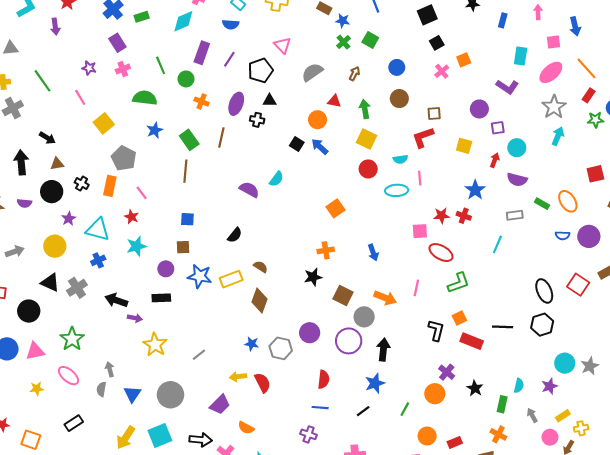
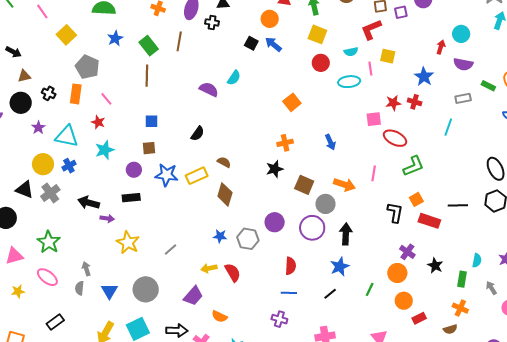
purple square: (498, 128) -> (401, 12), moved
yellow square: (464, 146) -> (388, 56), moved
yellow circle: (55, 246) -> (43, 164), moved
orange circle: (427, 436) -> (404, 301), moved

